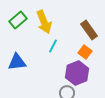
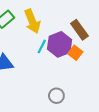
purple hexagon: (77, 73) -> (60, 44), moved

